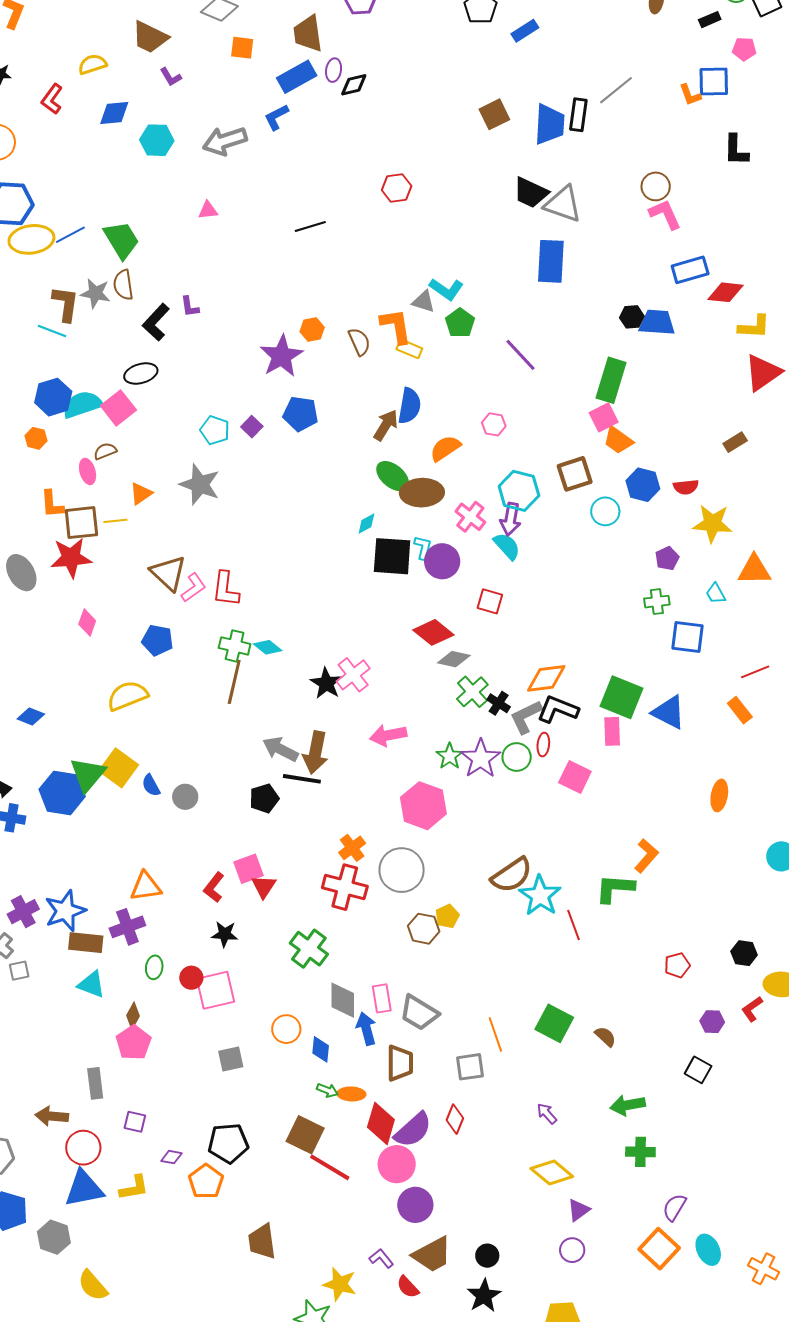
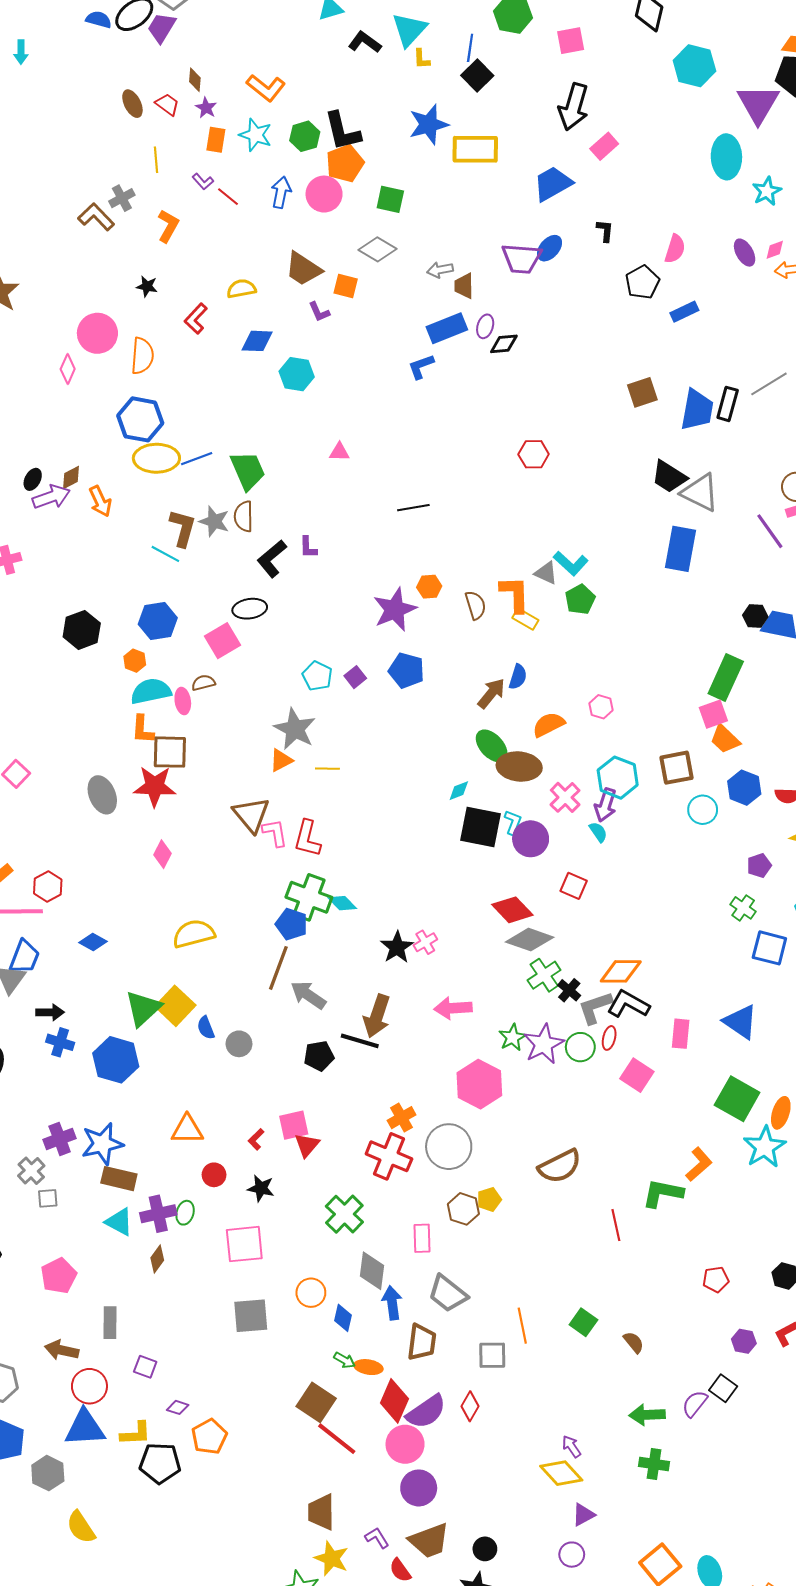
brown trapezoid: (308, 34) -> (464, 286), size x0.7
orange square: (242, 48) -> (346, 286), moved
gray arrow: (225, 141) -> (440, 270), moved, size x0.6
black line: (310, 227) -> (413, 508), moved
purple line: (521, 355) -> (770, 531), moved
cyan semicircle: (82, 405) -> (151, 691), moved
blue semicircle: (409, 406) -> (518, 677), size x0.7
orange triangle: (141, 494) -> (281, 760), moved
yellow line: (115, 521) -> (327, 769), moved
cyan semicircle: (507, 546) -> (598, 832), size x0.7
pink L-shape: (194, 588) -> (275, 833), turned -72
green cross: (657, 602) -> (743, 908), turned 35
blue pentagon: (157, 640) -> (292, 924), moved
green cross: (235, 646) -> (309, 897), size x1.4
gray diamond: (454, 659) -> (530, 940), size x1.4
pink cross: (353, 675) -> (425, 942), size x0.7
brown line: (234, 682) -> (278, 968), moved
green square: (622, 697) -> (737, 1099), moved
gray arrow: (280, 749) -> (308, 995), moved
blue hexagon: (62, 793) -> (116, 1060), moved
red L-shape: (214, 887) -> (256, 1139), size x0.7
cyan star: (540, 896) -> (765, 1147), moved
purple cross: (127, 927) -> (158, 1214), moved
red circle: (191, 978) -> (214, 1175), moved
pink rectangle: (382, 998) -> (422, 1238), moved
green square: (554, 1023) -> (583, 1322), size x0.7
pink pentagon: (133, 1043) -> (59, 1276), moved
gray square: (231, 1059) -> (251, 1316), size x1.4
purple arrow: (547, 1114) -> (572, 1446), moved
black pentagon: (228, 1143) -> (160, 1463), moved
purple semicircle: (674, 1207) -> (695, 1404), moved
brown trapezoid: (262, 1242) -> (321, 1512), moved

